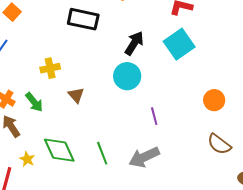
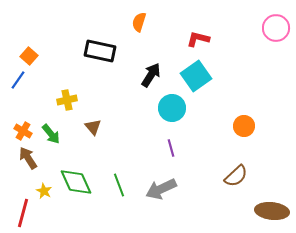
orange square: (12, 12) -> (29, 56), moved
cyan circle: (127, 76) -> (172, 108), moved
orange circle: (214, 100) -> (244, 126), moved
brown semicircle: (219, 144) -> (236, 176), turned -80

